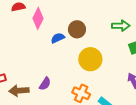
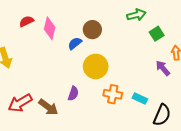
yellow circle: (90, 59) -> (96, 66), moved
brown arrow: (19, 91) -> (48, 107), turned -126

